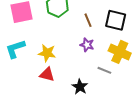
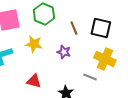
purple star: (87, 45) -> (64, 52), moved
yellow star: (47, 53) -> (34, 44), moved

